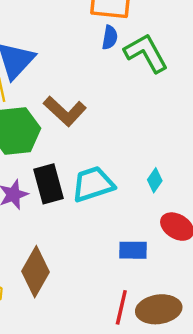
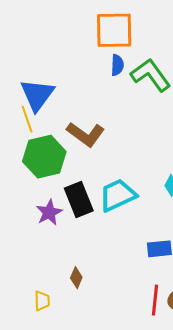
brown diamond: (35, 272) -> (76, 278), size x0.5

